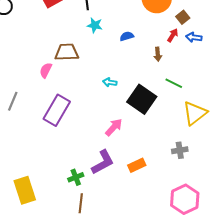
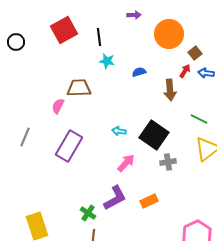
brown arrow: (158, 54) -> (170, 90), size x1.5
cyan arrow: (110, 82) -> (119, 131), moved
green line: (174, 83) -> (199, 119), moved
gray cross: (180, 150) -> (168, 162), moved
green cross: (76, 177) -> (88, 213), turned -35

